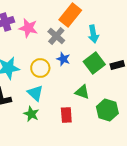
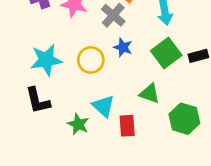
cyan triangle: (35, 93) -> (103, 106), moved

